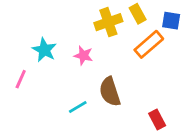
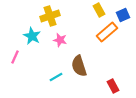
blue square: (171, 21) -> (123, 15), turned -32
yellow cross: (108, 22) -> (50, 16), moved

